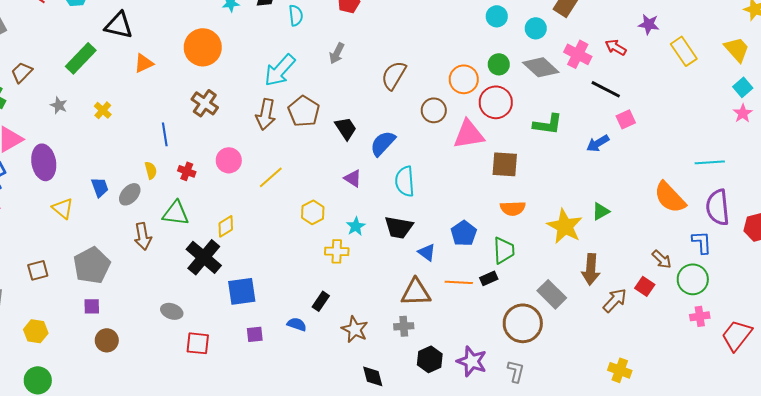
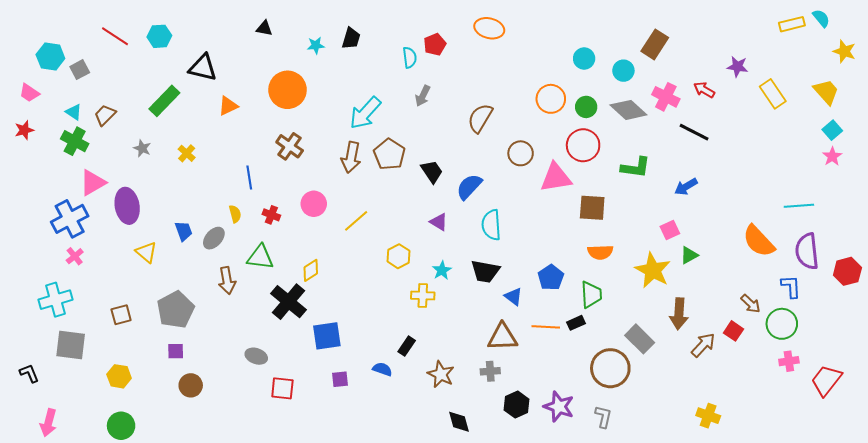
cyan semicircle: (296, 15) -> (410, 57), moved
orange circle: (464, 79) -> (551, 99), moved
pink square: (626, 119) -> (670, 230), moved

